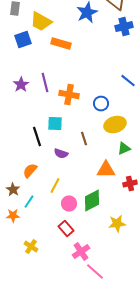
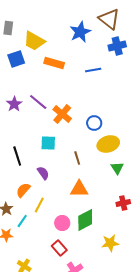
blue line: (128, 81) -> (93, 70), moved, turned -49
purple line: (45, 83) -> (38, 102), turned -36
orange cross: (69, 95) -> (62, 114), turned 30
black line: (37, 137) -> (17, 156), moved
green triangle: (124, 149) -> (117, 168), turned -40
purple semicircle: (61, 154) -> (43, 173), moved, turned -144
orange triangle: (106, 170) -> (79, 189), moved
yellow line: (55, 186) -> (39, 205), moved

